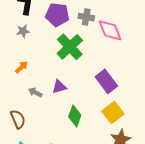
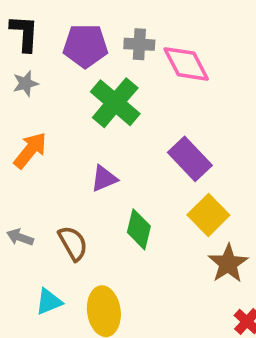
orange arrow: (22, 67) -> (30, 150), size x1.5
gray arrow: (35, 92) -> (20, 237), moved
brown semicircle: (18, 119) -> (73, 243), moved

